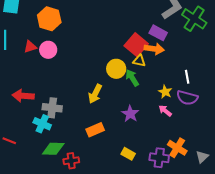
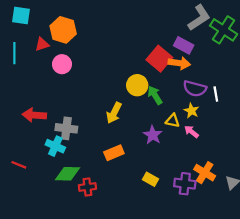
red triangle: (30, 47) -> (42, 44), moved
yellow triangle: (139, 61) -> (173, 121), moved
purple semicircle: (187, 98) -> (195, 89), moved

